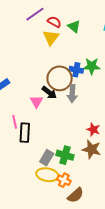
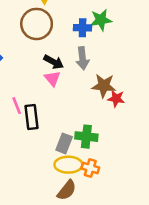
brown circle: (60, 78) -> (37, 24), moved
pink triangle: (36, 102) -> (52, 78), moved
brown star: (92, 149) -> (104, 86), moved
brown semicircle: (76, 195) -> (67, 190), moved

